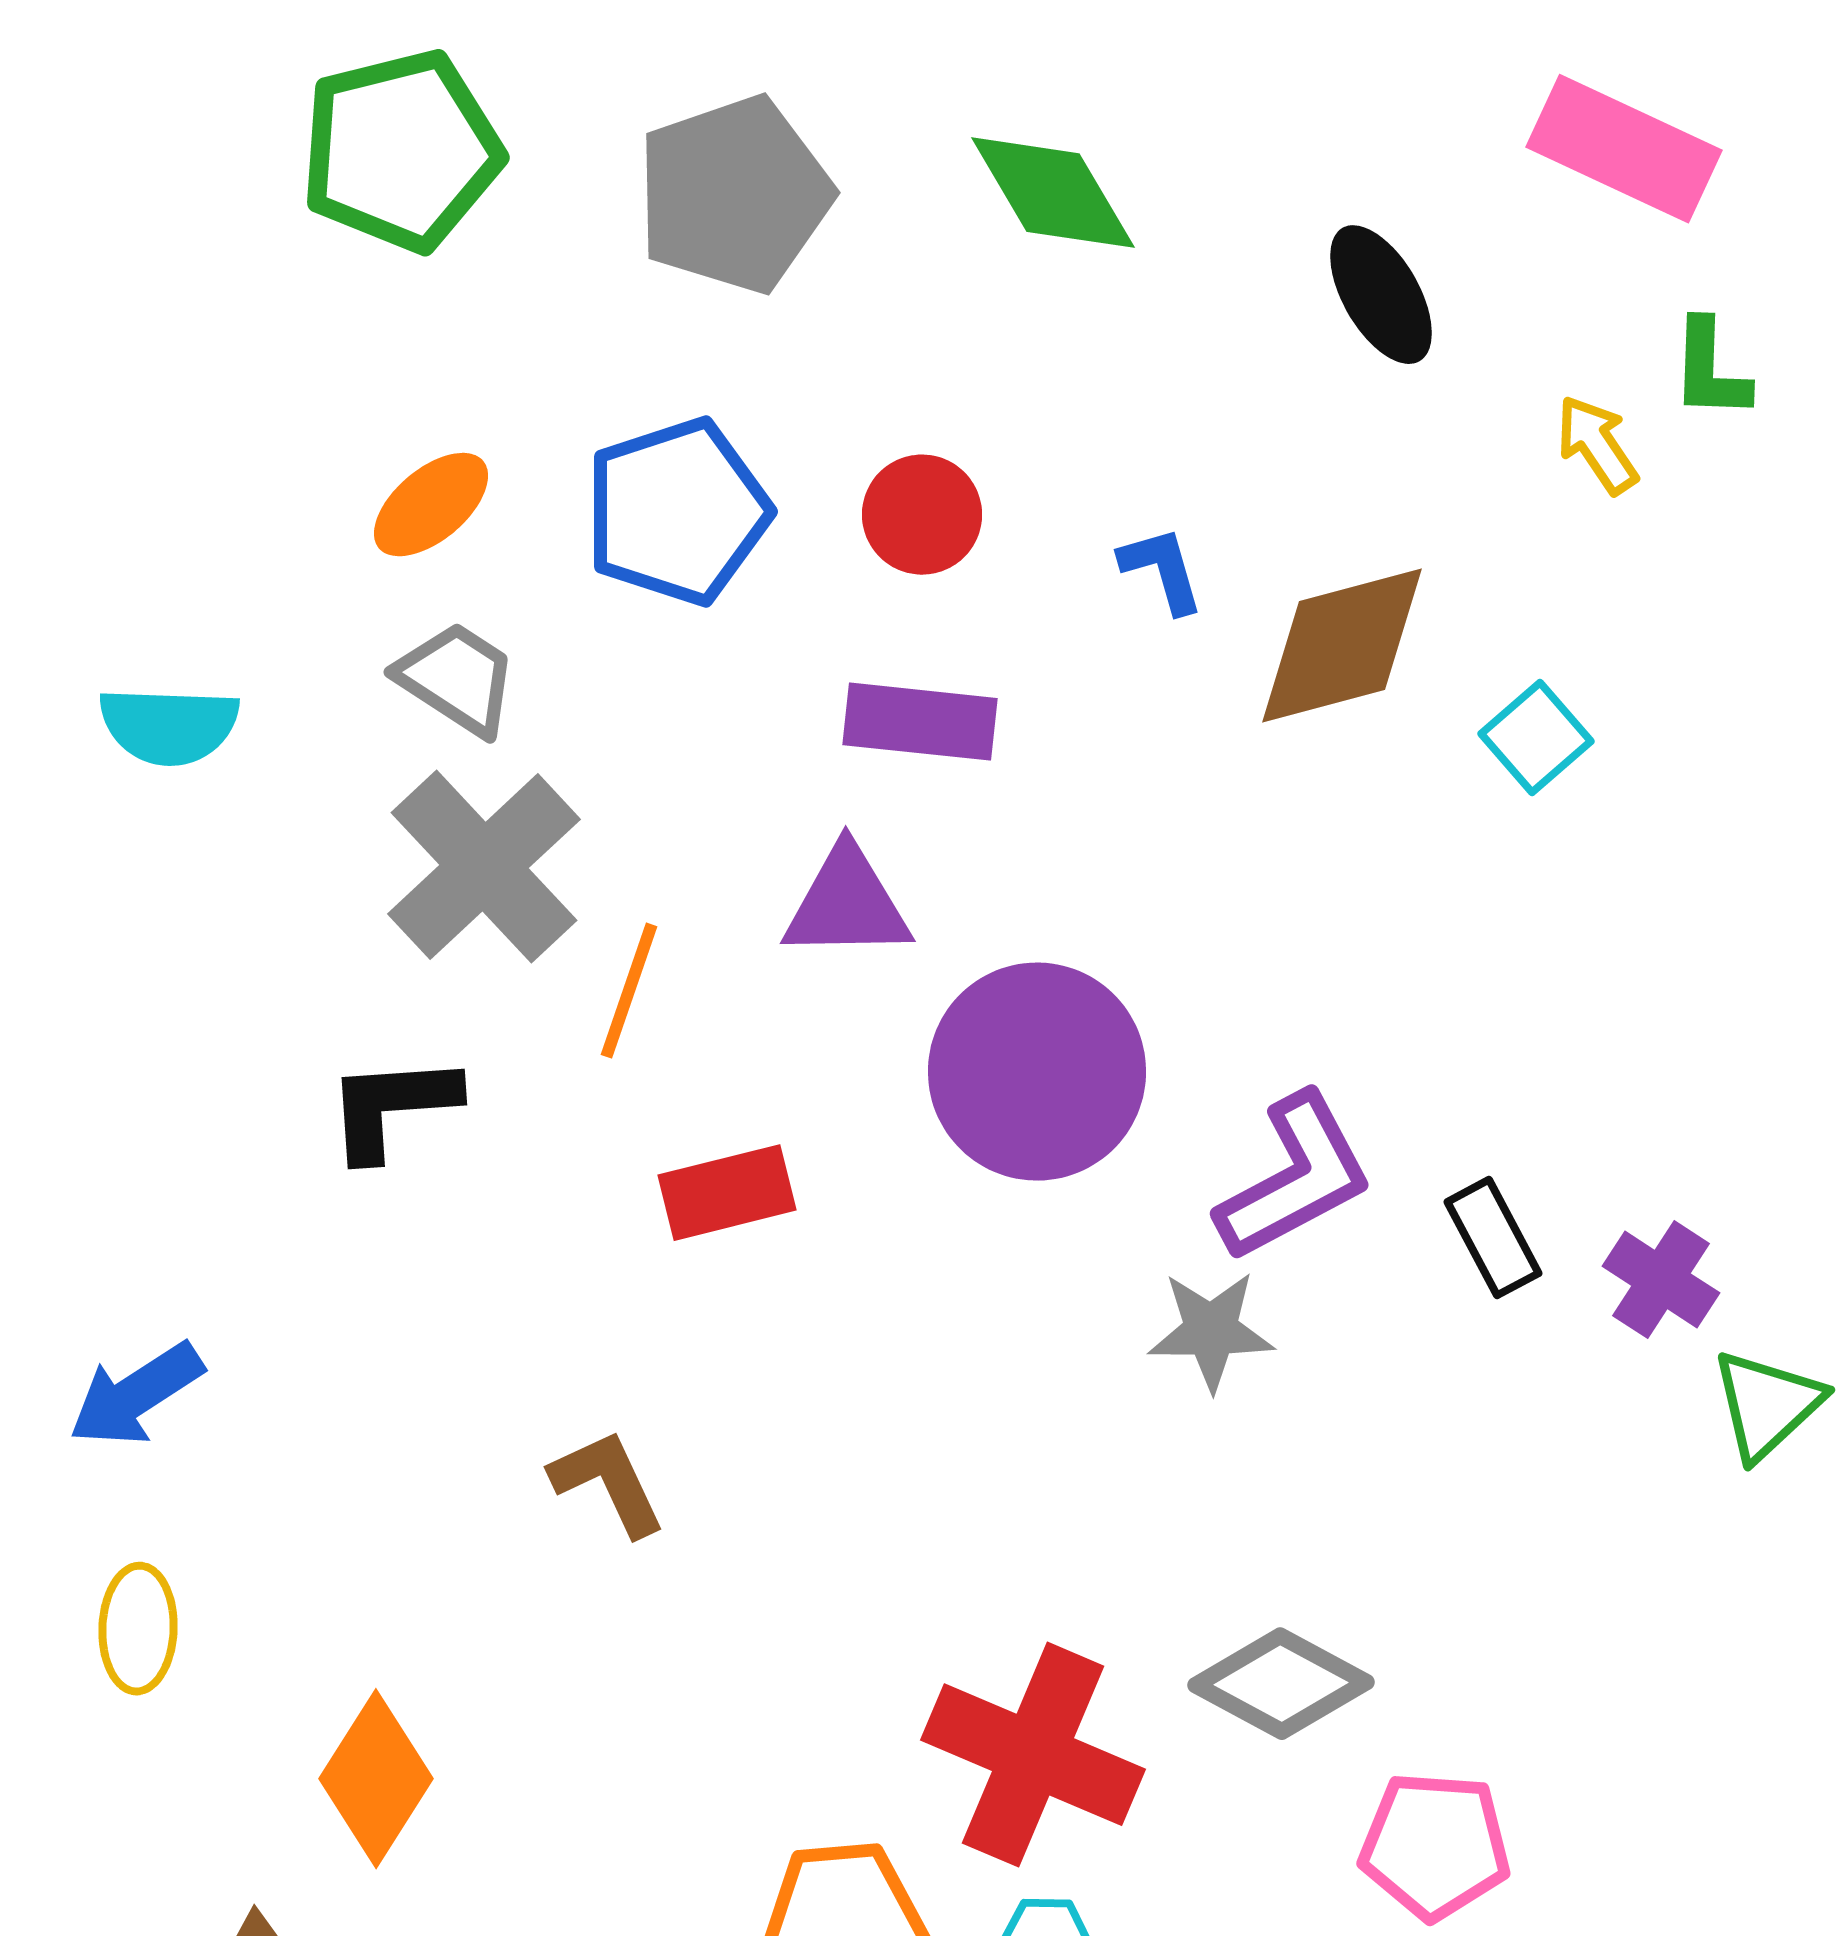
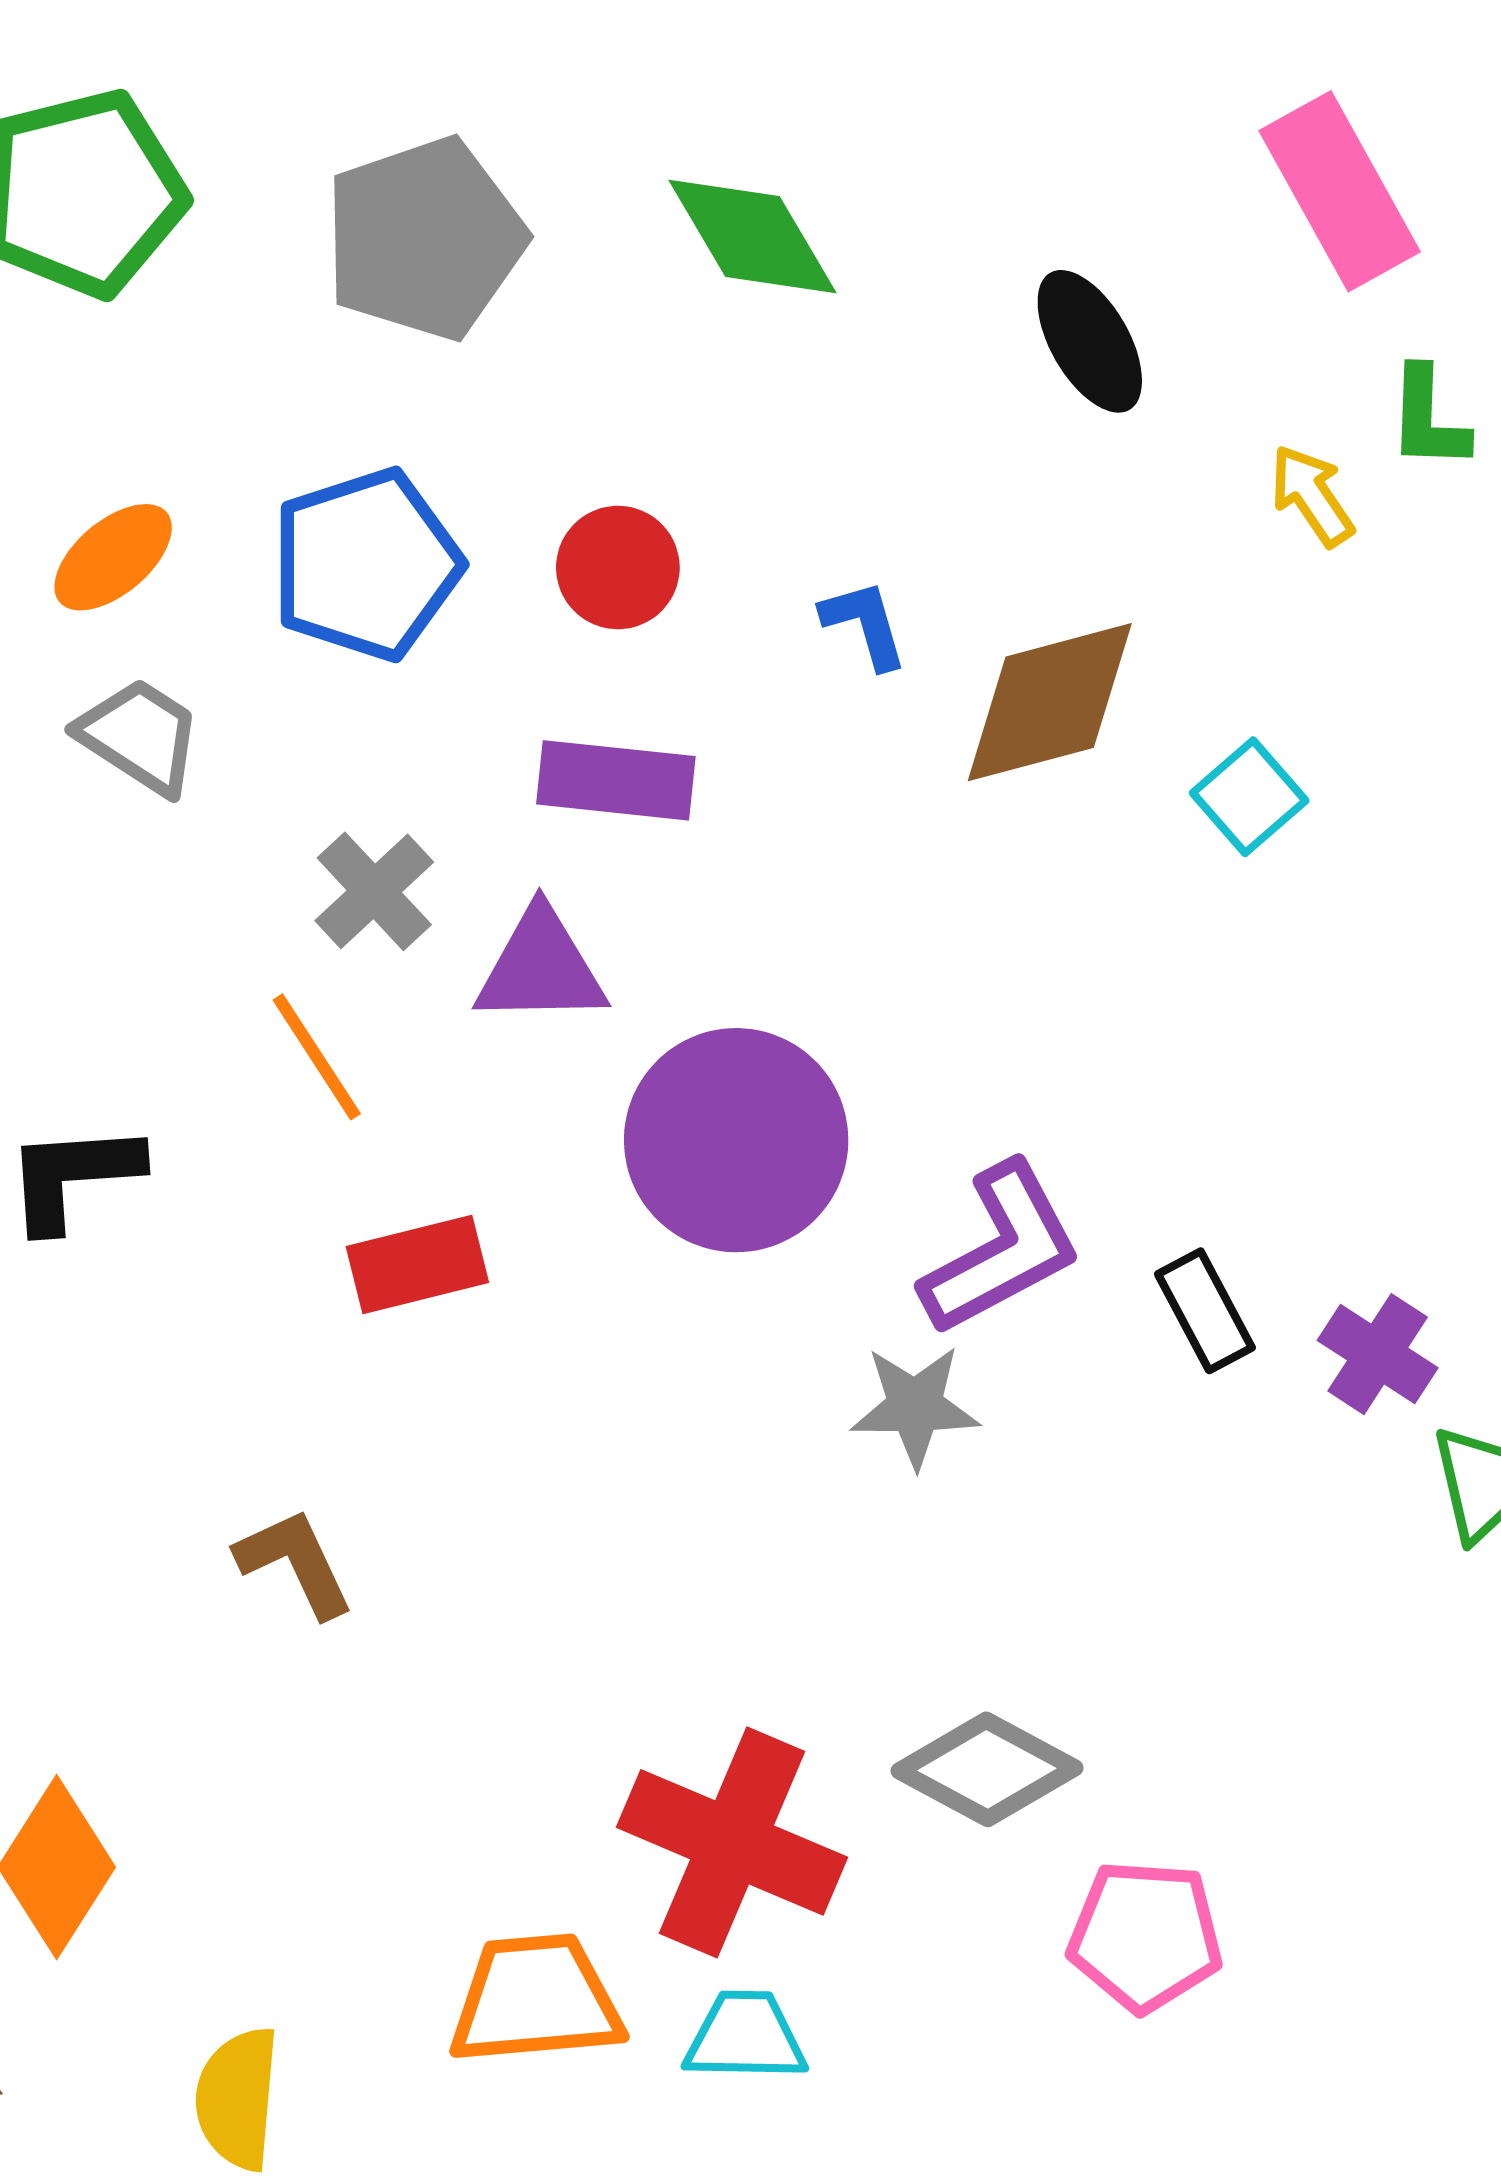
pink rectangle: (1624, 149) -> (1340, 191), turned 36
gray cross: (484, 867) -> (374, 891), moved, size x0.6
orange line: (629, 991) -> (317, 1057), turned -52

